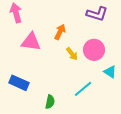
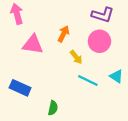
pink circle: (94, 50) -> (99, 41), moved
cyan line: (83, 89) -> (88, 80), moved, turned 66

